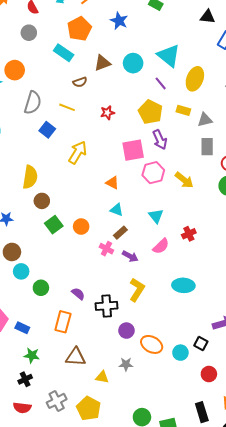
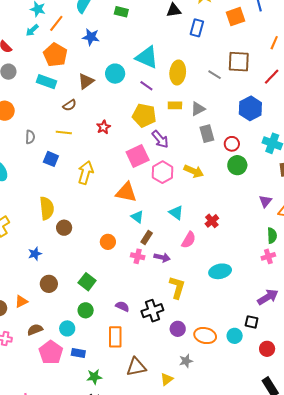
gray semicircle: (33, 103) -> (30, 137), size x0.6
orange triangle: (112, 183) -> (126, 192), size x1.6
cyan triangle: (117, 210) -> (137, 217), turned 32
green square: (54, 225) -> (87, 282), moved
cyan circle: (21, 271) -> (67, 328), moved
yellow triangle: (102, 377) -> (167, 379), turned -32

